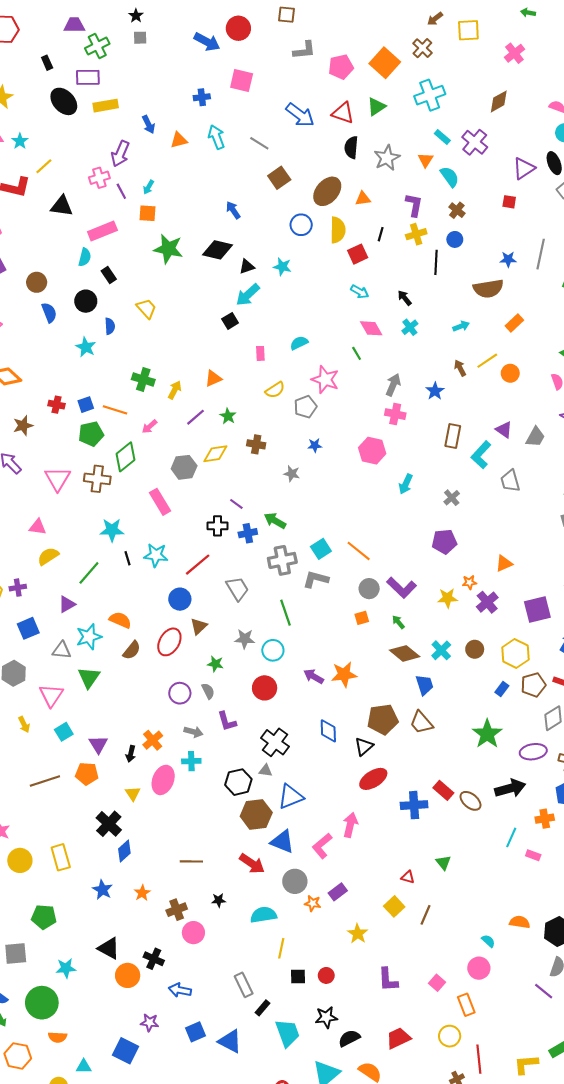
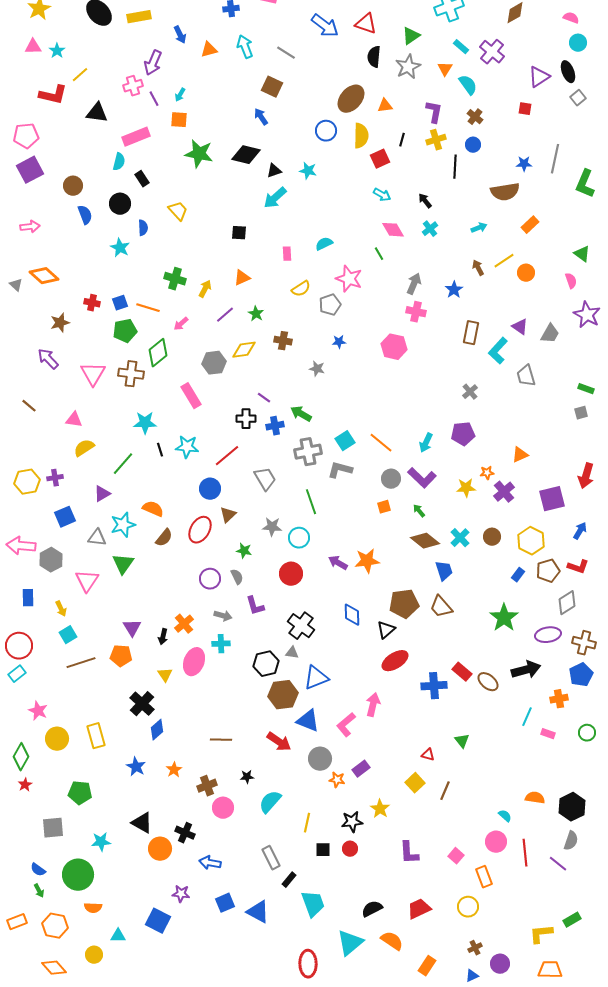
green triangle: (376, 107) -> (411, 36), moved
brown square: (279, 178) -> (272, 87), moved, turned -30
black square: (230, 321) -> (239, 233), moved, turned 35
cyan arrow: (406, 484) -> (426, 443), moved
cyan square: (64, 732) -> (68, 635), moved
cyan semicircle: (263, 915) -> (270, 802), moved, turned -40
black star: (326, 1017) -> (352, 822), moved
red line: (479, 1059) -> (525, 853), moved

